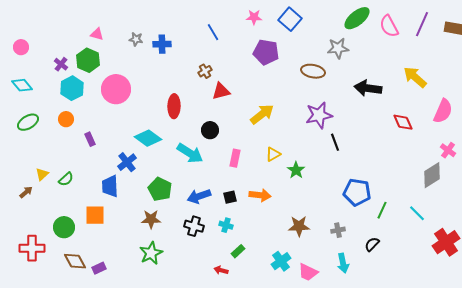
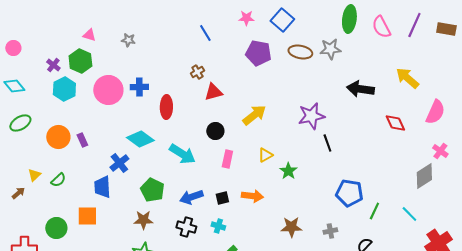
green ellipse: (357, 18) -> (349, 19), turned -44
blue cross: (162, 44) -> (139, 87), moved
brown ellipse: (313, 71) -> (300, 52), moved
orange circle: (66, 119) -> (58, 137), moved, size x1.5
black circle: (210, 130) -> (215, 131), moved

